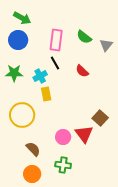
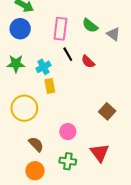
gray triangle: (106, 45) -> (113, 34), turned -32
black line: (55, 63) -> (68, 54), moved
red triangle: (84, 134) -> (100, 153), moved

